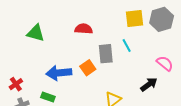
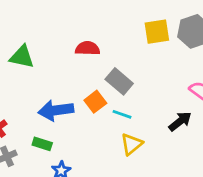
cyan line: (127, 46) -> (122, 114), moved, turned -40
gray rectangle: (106, 54) -> (119, 81), turned -42

